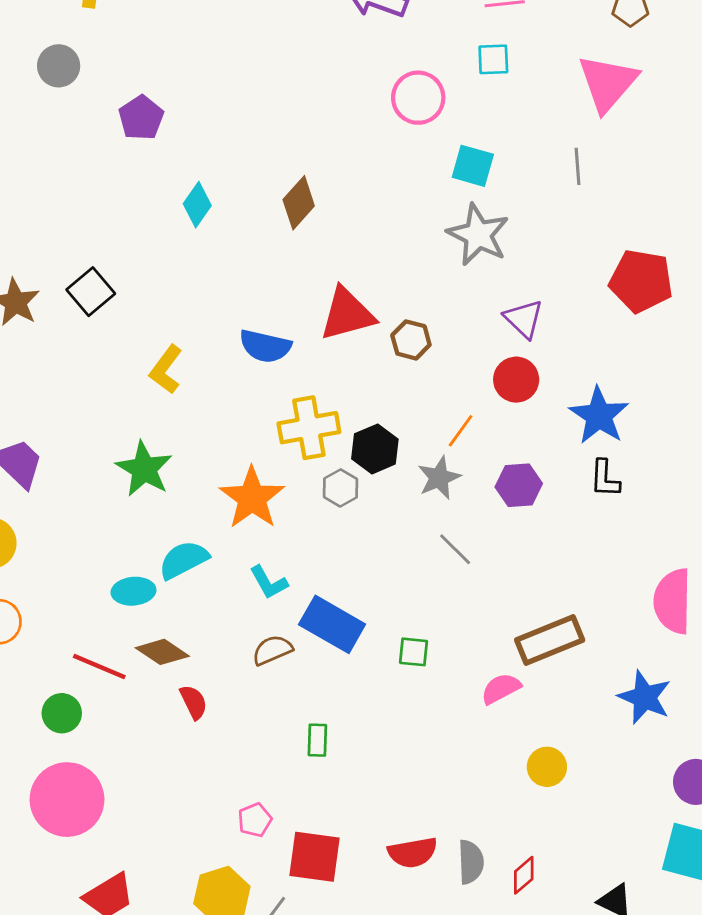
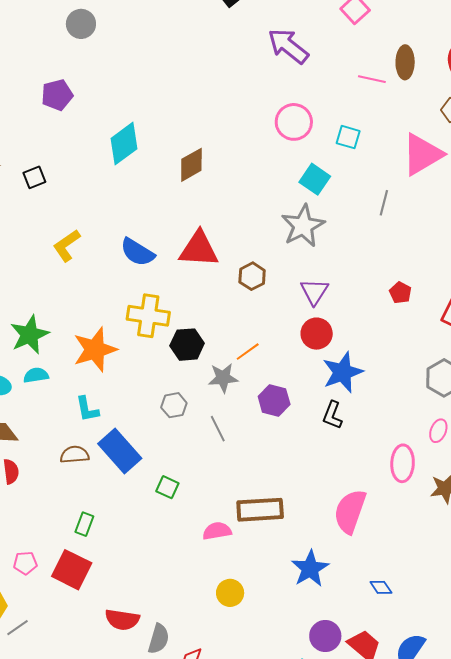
cyan square: (493, 59) -> (348, 137), moved
gray circle: (59, 66) -> (81, 24), moved
purple pentagon: (141, 118) -> (57, 95), moved
cyan diamond: (197, 205) -> (124, 144), size x1.4
red pentagon: (641, 281) -> (400, 293), size x0.5
black square: (91, 292) -> (34, 177), size x0.7
brown hexagon: (411, 340) -> (252, 276), moved
red circle: (516, 380) -> (317, 334), moved
green star: (144, 469) -> (30, 335), moved
gray hexagon: (340, 488) -> (174, 405), moved
cyan semicircle: (184, 560) -> (36, 375), size x0.7
red square: (315, 857) -> (72, 570), moved

